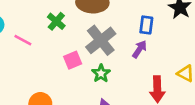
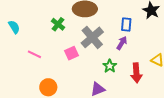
pink line: (23, 40) -> (34, 54), moved
green star: (101, 73) -> (110, 66), moved

